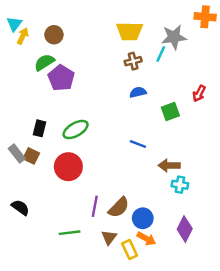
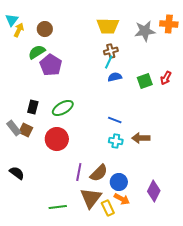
orange cross: (205, 17) -> (169, 24), moved
cyan line: (161, 54) -> (109, 62), moved
green square: (170, 112) -> (145, 81), moved
cyan cross: (180, 185) -> (116, 141), moved
green line: (70, 233) -> (58, 207), moved
brown triangle: (109, 237) -> (91, 198), size x1.6

